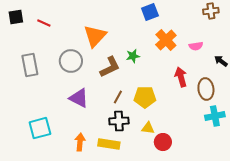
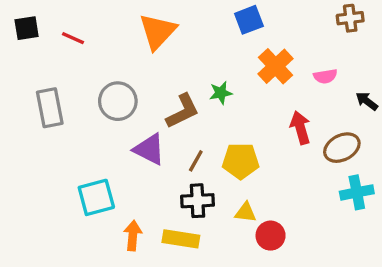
orange triangle: (95, 36) -> (158, 31), moved
brown ellipse: (206, 89) -> (342, 148), turned 70
purple triangle: (79, 98) -> (149, 149), moved
cyan square: (40, 128) -> (96, 197), moved

